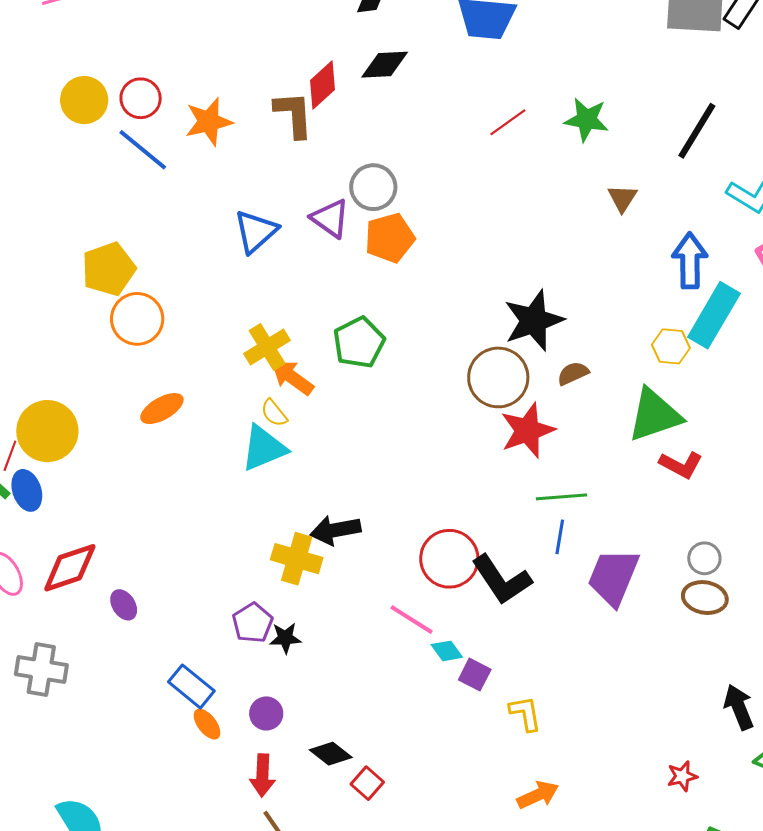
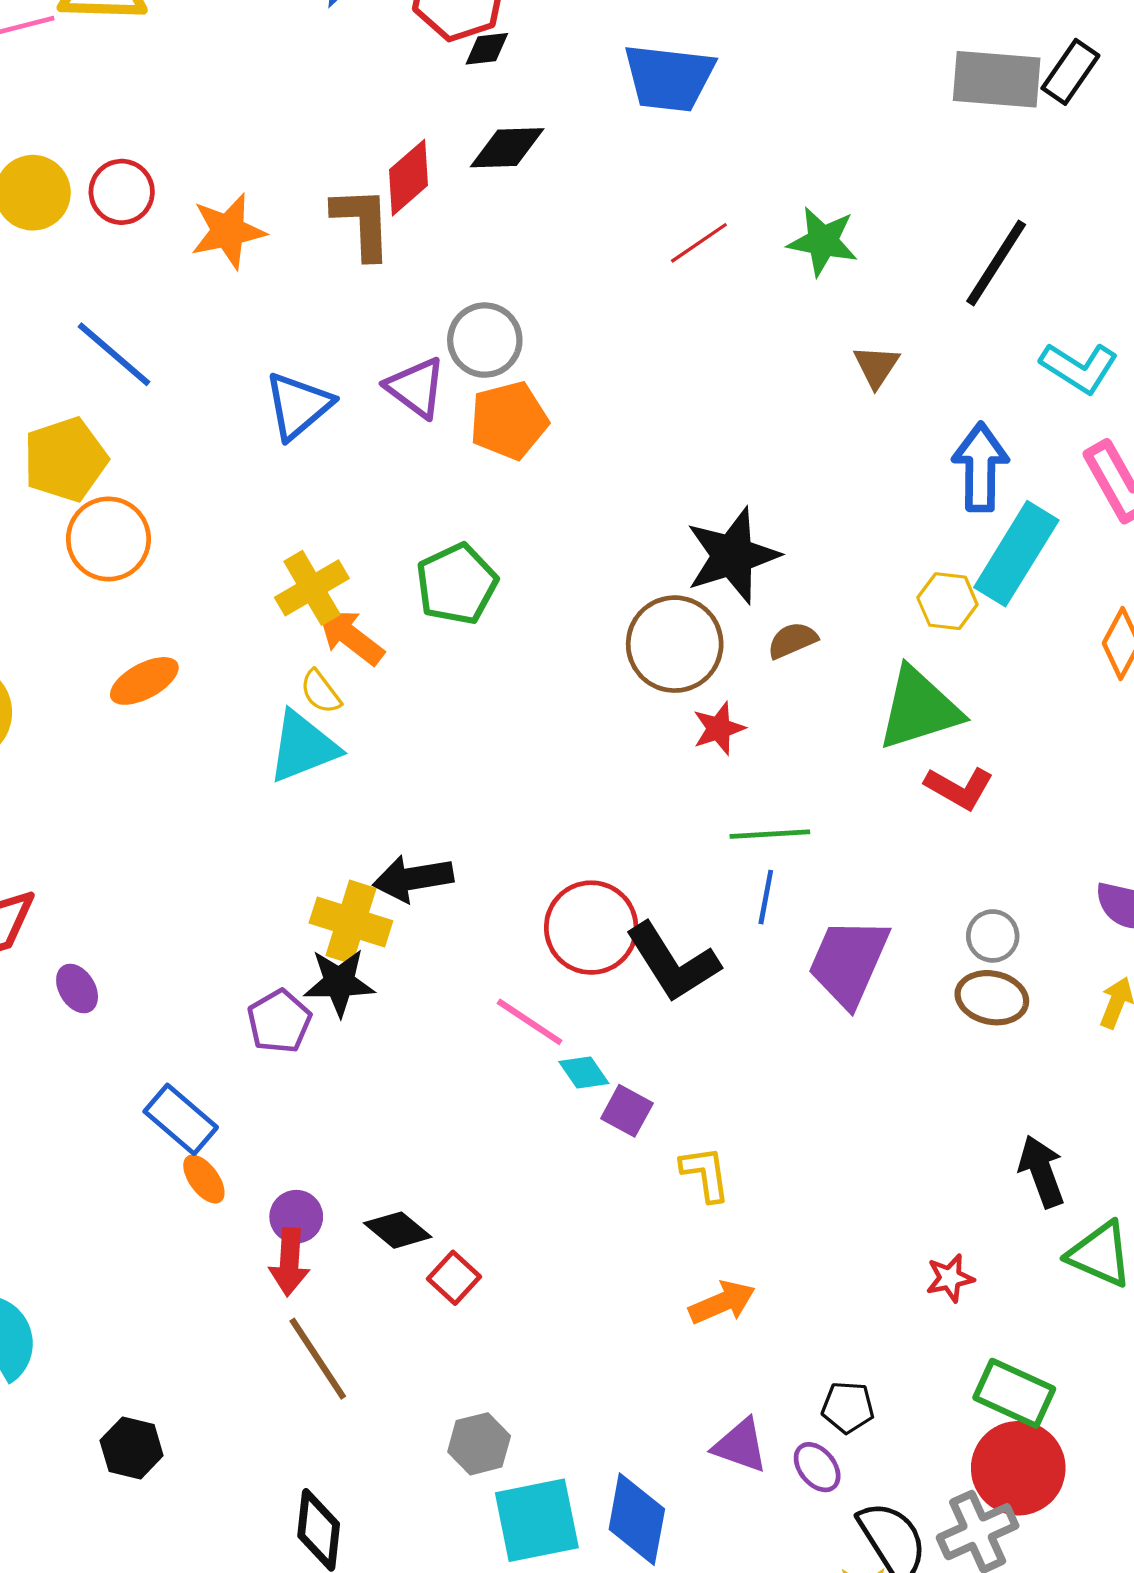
blue line: (143, 150) -> (114, 354), moved
red star: (527, 430) -> (719, 728), size x0.6
black star: (285, 638) -> (339, 982), moved, size x1.4
purple circle: (266, 713) -> (296, 1217), moved

